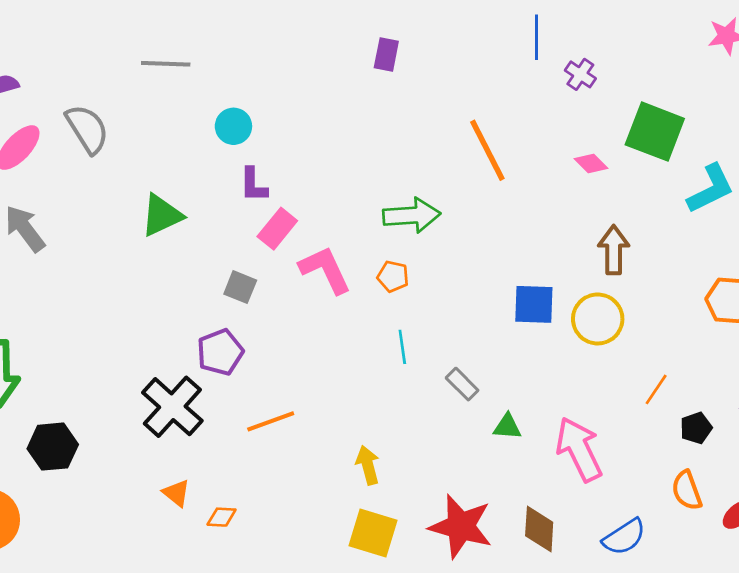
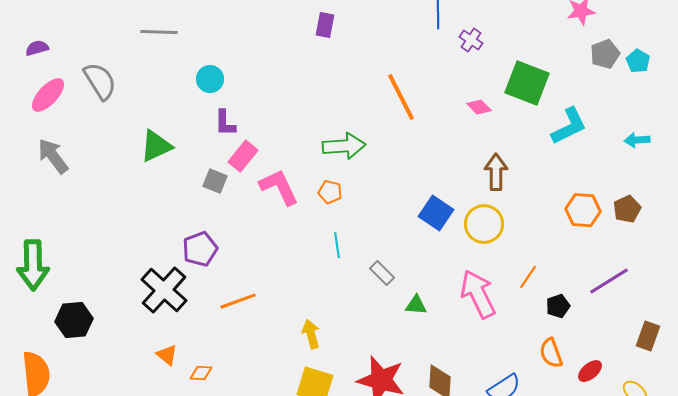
gray square: (240, 287) -> (215, 181), moved
blue square: (534, 304) -> (436, 213), turned 32
pink arrow: (579, 449) -> (478, 294), moved

